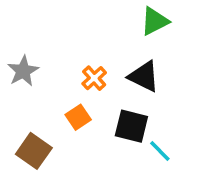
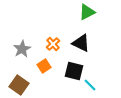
gray star: (23, 71) -> (22, 49), moved

